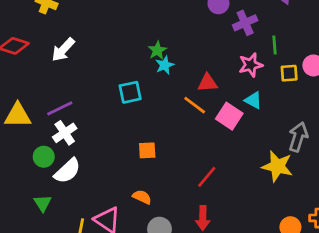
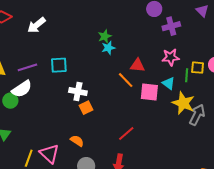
green line: (274, 45) -> (187, 75), moved
cyan square: (130, 92) -> (59, 65), moved
pink square: (229, 116) -> (149, 92), turned -36
white cross: (65, 133) -> (78, 92), moved, turned 36
orange square: (147, 150) -> (86, 108), turned -32
yellow star: (277, 166) -> (183, 103), moved
white semicircle: (67, 171) -> (22, 89), moved

